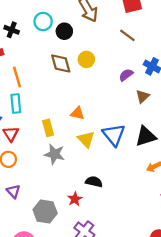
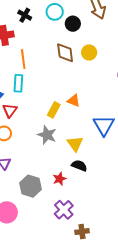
yellow rectangle: (48, 128) -> (54, 110), moved, turned 35
yellow triangle: (86, 139) -> (75, 144), moved

